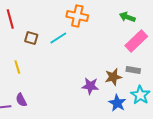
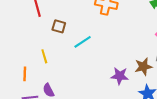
cyan line: (58, 38) -> (83, 42), moved

